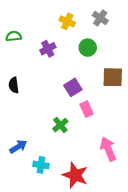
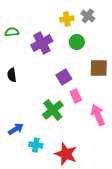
yellow cross: (67, 21) -> (67, 19), moved, turned -32
purple cross: (48, 49) -> (42, 43), size x1.5
green cross: (60, 125) -> (53, 110), size x1.5
pink arrow: (108, 149) -> (98, 115), moved

